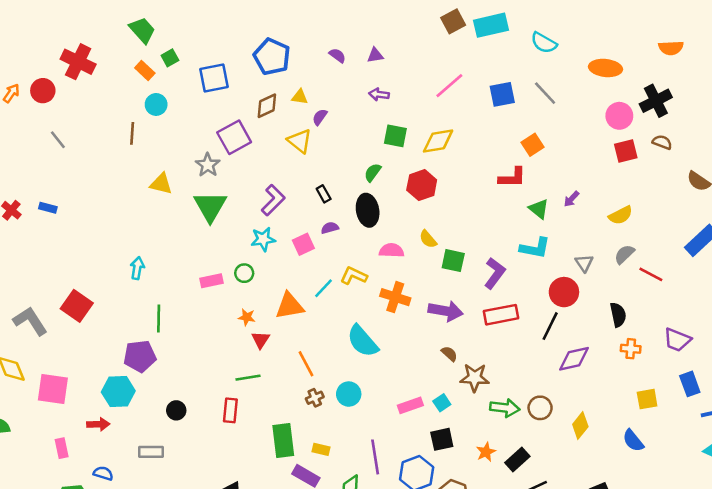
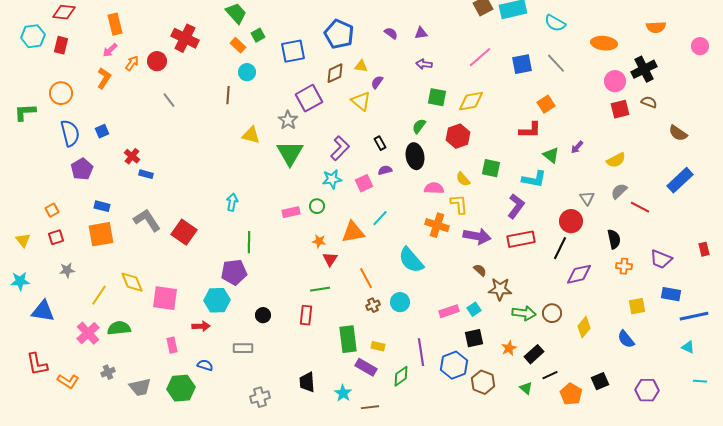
blue rectangle: (48, 208) -> (146, 174), moved
cyan L-shape: (535, 248) -> (534, 179), moved
green square: (453, 261) -> (491, 168), moved
yellow L-shape: (354, 276) -> (459, 204), moved, turned 60
gray L-shape: (30, 321) -> (147, 220), moved
blue rectangle: (690, 384) -> (671, 294), turned -60

